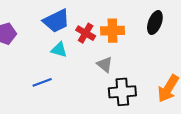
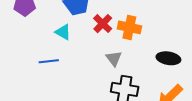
black ellipse: (155, 23) -> (168, 58), moved, turned 65
cyan triangle: (59, 50) -> (63, 32), moved

